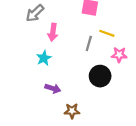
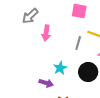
cyan star: (44, 58) -> (60, 68), moved

